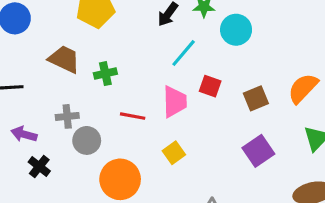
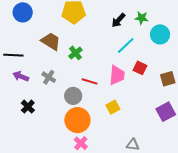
green cross: (105, 74) -> (75, 53), turned -32
gray cross: (67, 116) -> (49, 77), turned 32
purple arrow: (24, 134) -> (21, 76), moved
gray circle: (87, 140) -> (73, 96), moved

